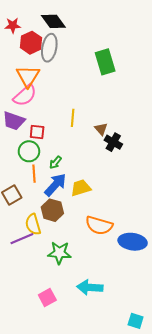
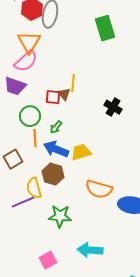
brown triangle: (101, 129) -> (64, 94), moved
red square: (37, 132) -> (53, 97), moved
blue arrow: (55, 185) -> (56, 149), turned -110

